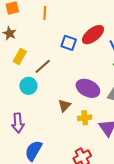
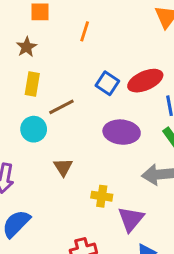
yellow rectangle: (20, 56) -> (32, 84), turned -35
purple ellipse: (88, 88) -> (122, 132), moved, turned -35
brown triangle: (64, 106) -> (63, 167), moved, turned -32

